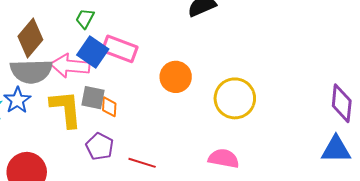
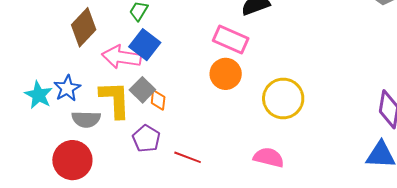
pink rectangle: (120, 49) -> (231, 40), moved
gray semicircle: (31, 71) -> (86, 119), moved, size x0.7
gray square: (93, 98) -> (142, 90), turned 30

